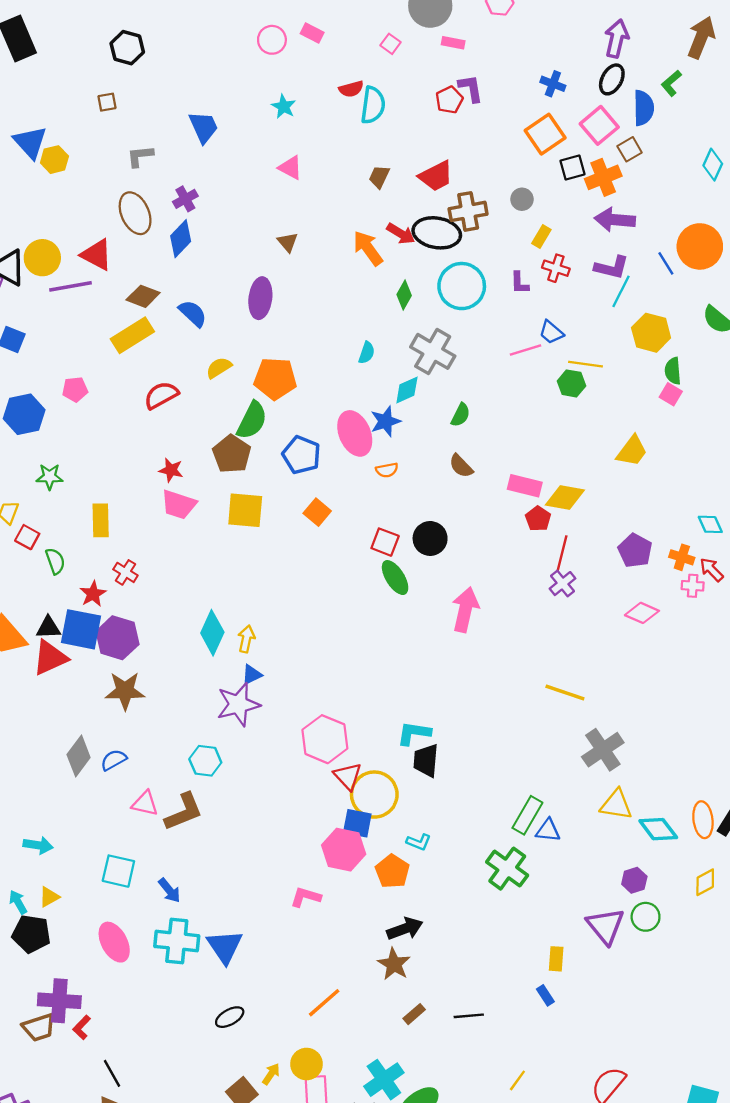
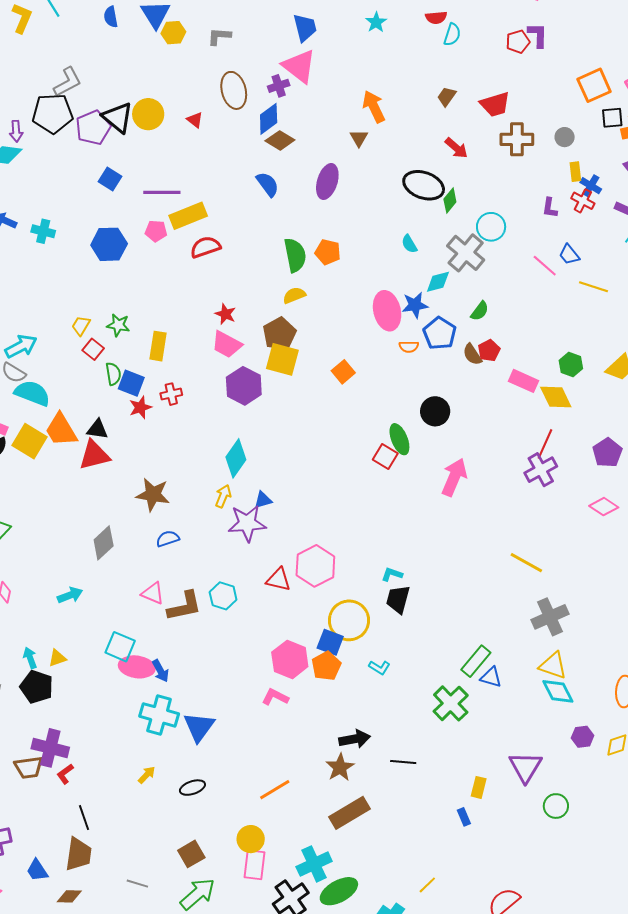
blue cross: (553, 84) -> (591, 186), moved
cyan semicircle: (373, 105) -> (452, 35), size x0.7
gray L-shape: (140, 156) -> (219, 36), moved
pink triangle: (290, 168) -> (299, 66), moved, size x1.6
black ellipse: (437, 233) -> (424, 185), moved
yellow rectangle: (541, 236) -> (575, 172), turned -48
orange arrow: (368, 248) -> (374, 107), moved
red triangle: (97, 255) -> (195, 120), size x0.6
purple line: (71, 286) -> (162, 192), moved
cyan circle: (462, 286) -> (491, 227), moved, size x0.7
brown diamond: (143, 296) -> (280, 140), moved
yellow rectangle: (132, 335) -> (188, 216), moved
pink line: (525, 350) -> (545, 266), turned 48
cyan semicircle: (367, 353) -> (409, 244), turned 120
yellow semicircle: (219, 368) -> (294, 295), moved
orange pentagon: (275, 379) -> (328, 252), size x0.7
green hexagon: (571, 383) -> (571, 365), moved
red semicircle: (161, 395) -> (205, 247), moved
green semicircle: (252, 420) -> (295, 255), moved, turned -48
brown pentagon: (232, 454) -> (279, 334), moved
blue pentagon: (301, 455) -> (440, 333), moved
green star: (50, 477) -> (118, 325), moved
yellow diamond: (565, 498) -> (556, 397), turned 44
red pentagon: (538, 519) -> (489, 350), moved
red square: (385, 542) -> (385, 457), moved
red cross: (125, 572) -> (171, 394), turned 35
purple cross: (563, 584) -> (541, 470), size x1.4
blue square: (81, 629) -> (131, 383), moved, size x0.7
purple hexagon: (117, 638) -> (244, 386), moved
yellow arrow: (246, 639) -> (223, 496), moved
cyan L-shape: (414, 733) -> (392, 574), size x0.7
blue semicircle: (114, 760) -> (168, 539), moved
cyan hexagon: (205, 761) -> (223, 596), moved
red triangle: (348, 776) -> (278, 580), moved, turned -44
cyan diamond: (658, 829) -> (558, 691), moved
cyan arrow: (38, 845) -> (70, 595), moved, turned -40
pink hexagon: (344, 850) -> (290, 659), moved
orange pentagon: (392, 871) -> (326, 666), moved
purple hexagon: (634, 880) -> (583, 737), moved
green circle: (646, 917) -> (556, 806), moved
pink ellipse: (114, 942) -> (137, 667), moved, turned -64
brown rectangle: (414, 1014) -> (350, 813), size x2.0
black line: (469, 1016) -> (403, 762), moved
yellow arrow: (271, 1074) -> (147, 775), moved

